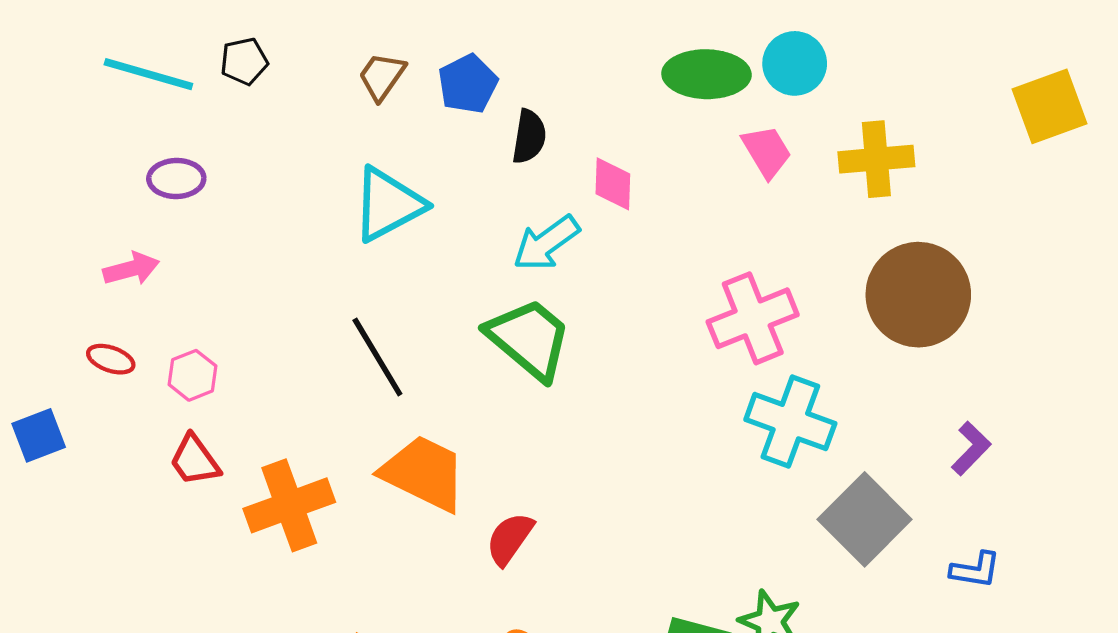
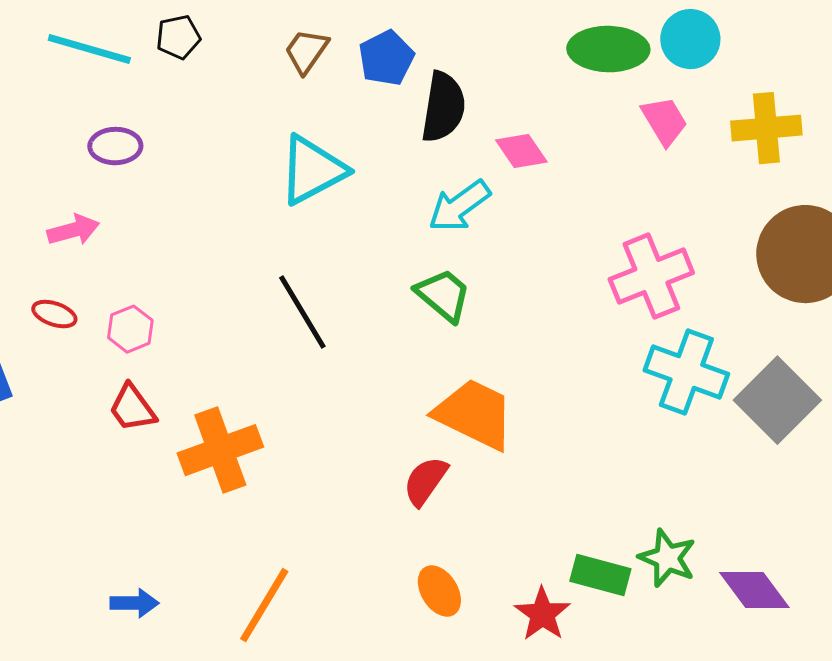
black semicircle: (529, 137) -> (443, 107), size x1.4
pink diamond: (613, 184) -> (521, 151), turned -36
green trapezoid: (529, 339) -> (443, 295), size x0.7
orange trapezoid: (424, 473) -> (474, 414), moved
gray square: (865, 519) -> (777, 400), moved

